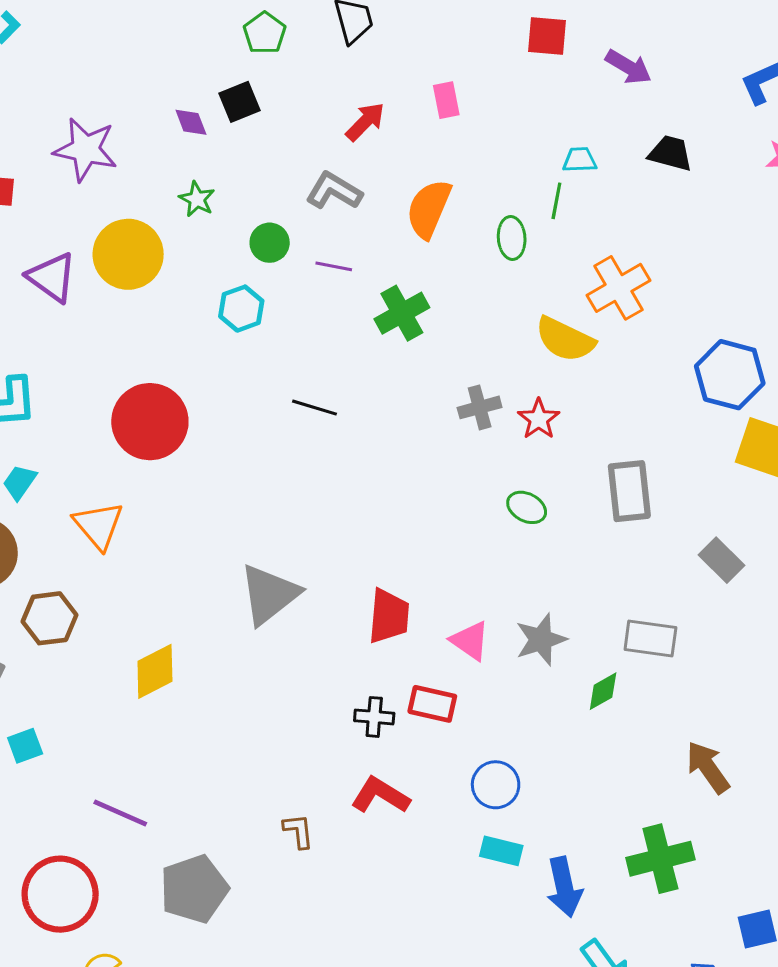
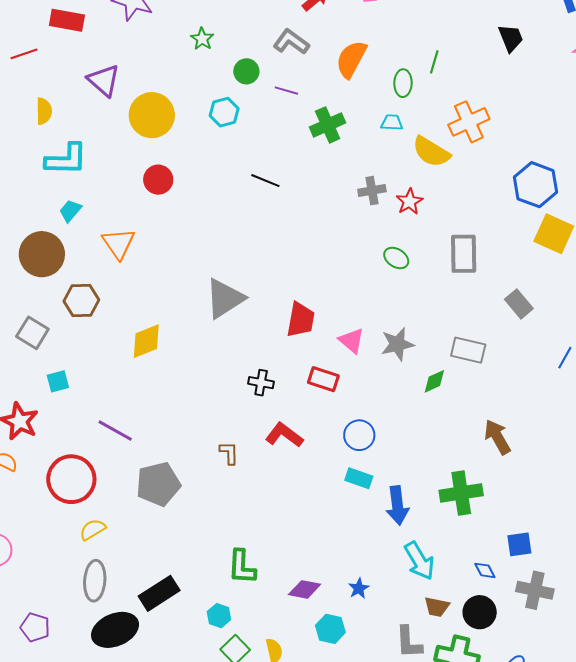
black trapezoid: (670, 153) -> (511, 38), turned 48
cyan trapezoid: (580, 160) -> (392, 123), moved
yellow circle: (128, 254) -> (152, 115), moved
red circle: (150, 422) -> (158, 180), size x0.6
black cross: (374, 717) -> (261, 383), moved

